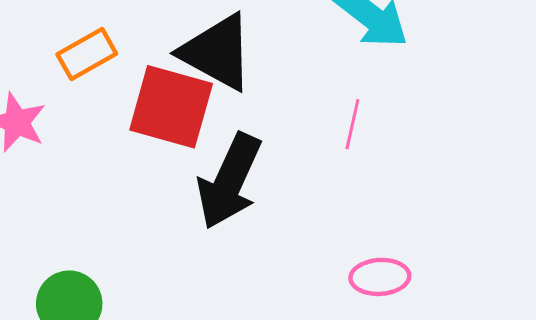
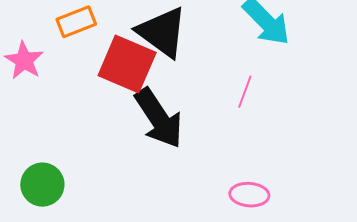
black arrow: (229, 181) -> (159, 118), turned -66

